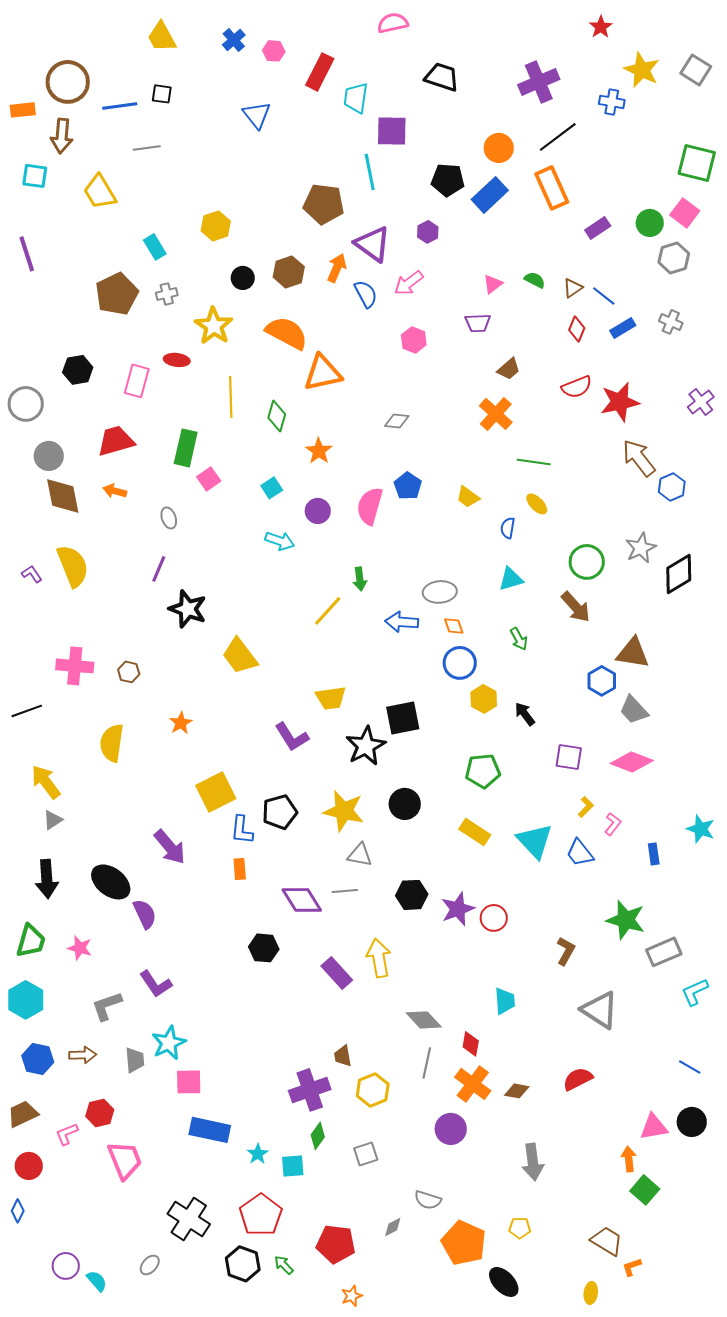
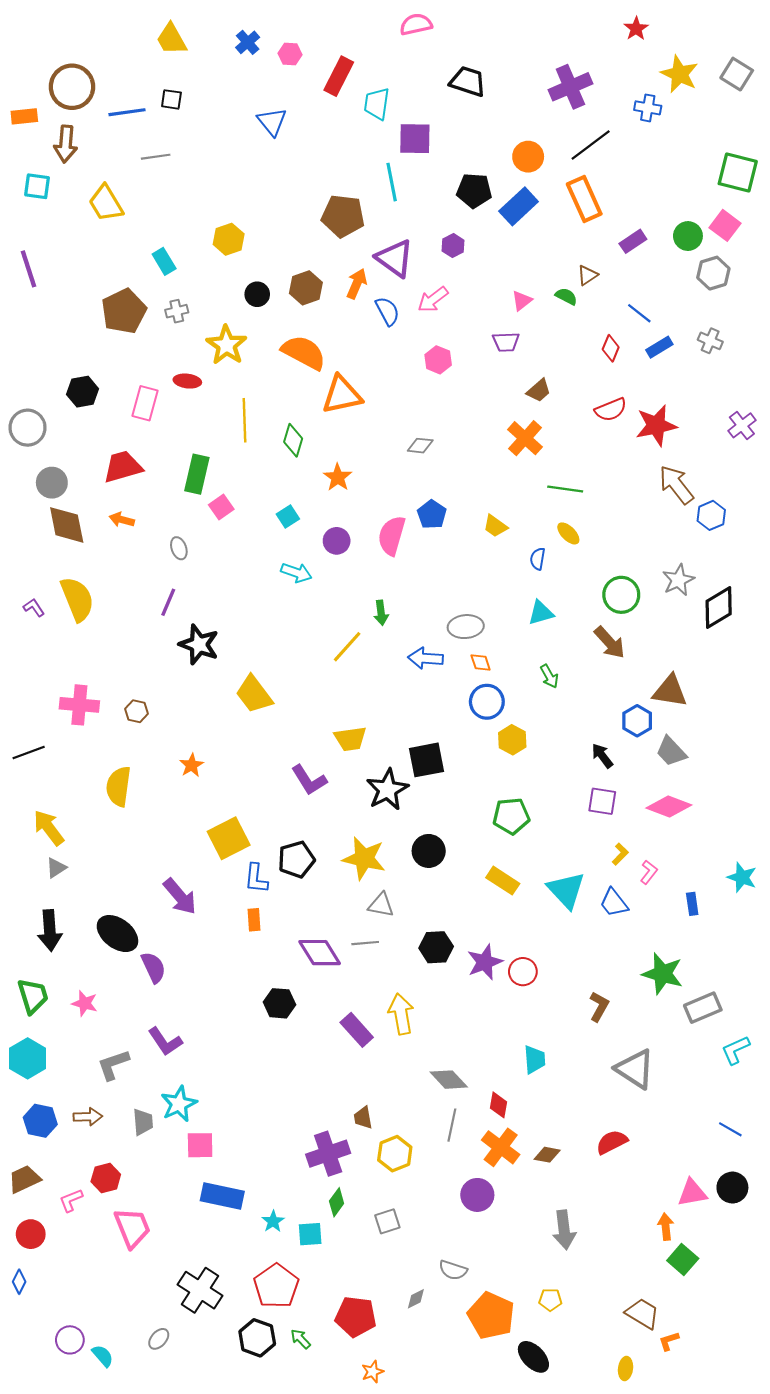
brown triangle: (573, 288) -> (587, 275), moved
black arrow: (525, 714) -> (602, 756), moved
green trapezoid: (31, 941) -> (33, 996), turned -33

